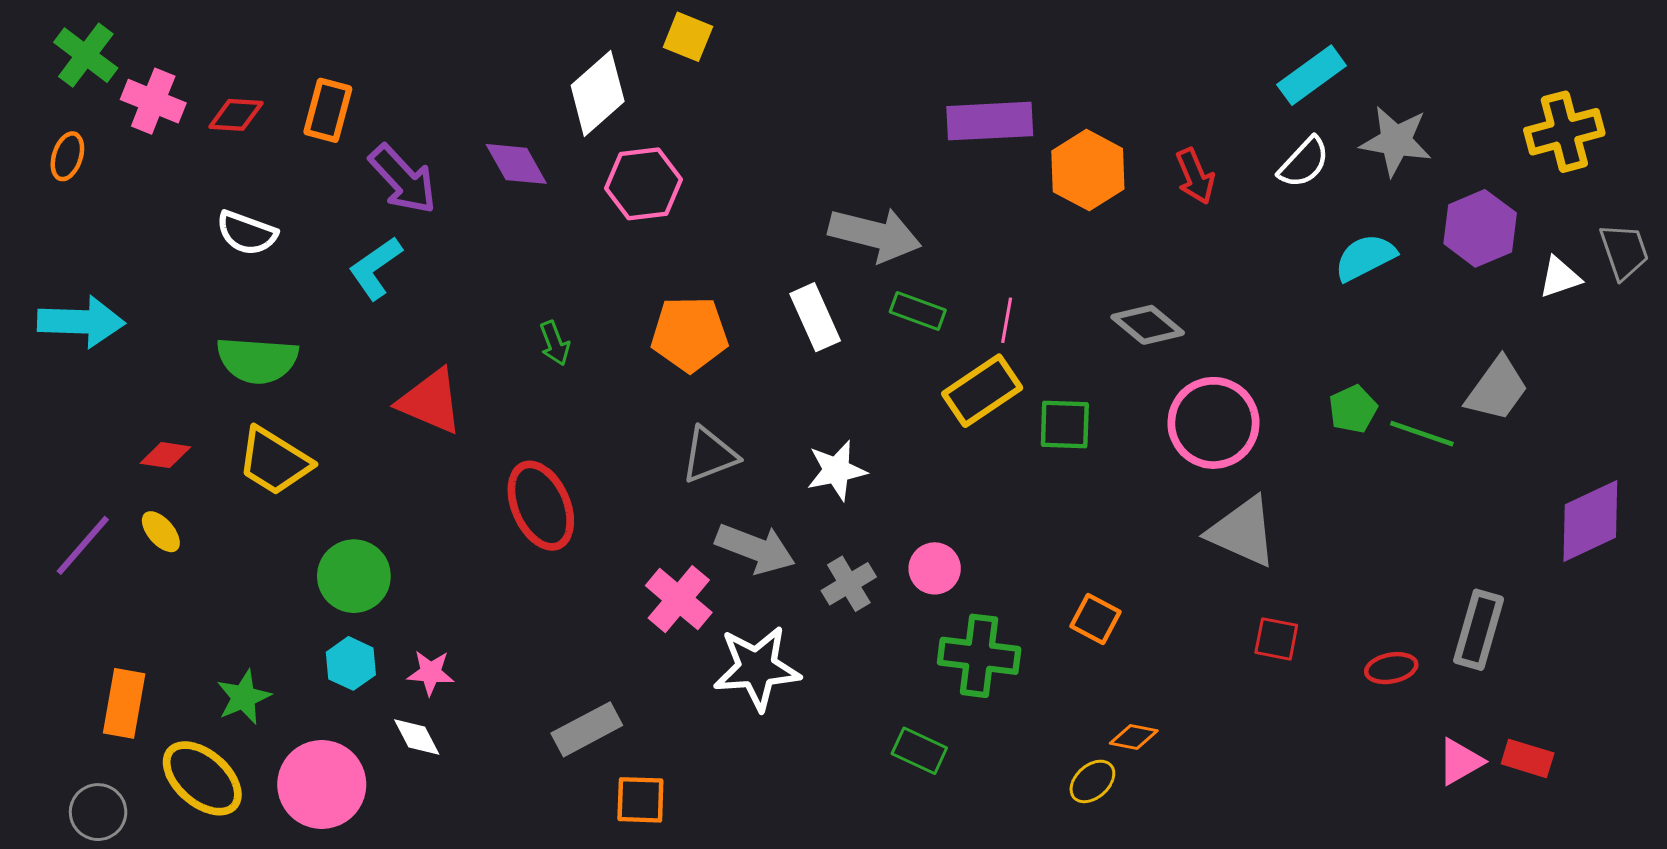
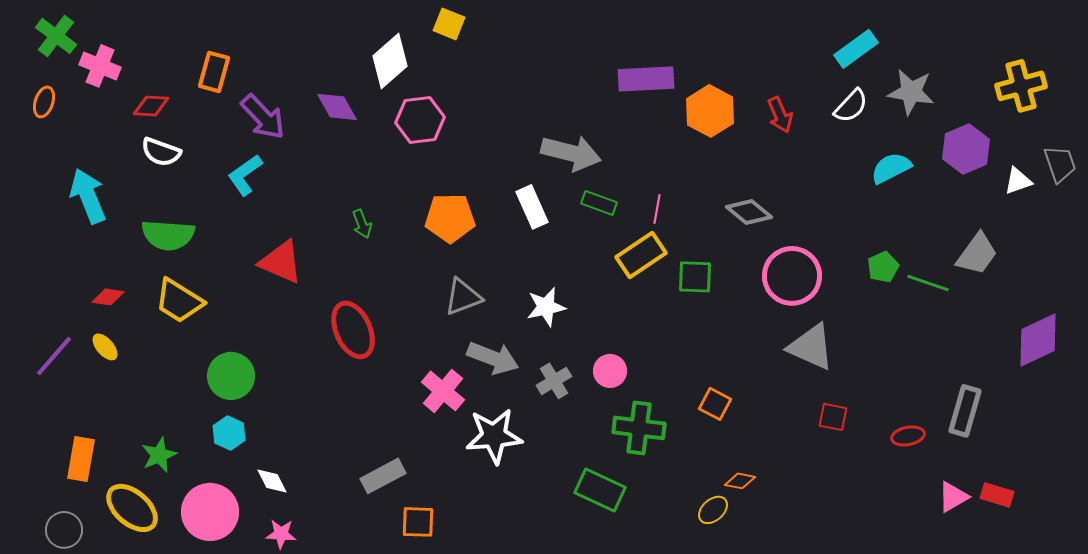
red diamond: (236, 115) -> (151, 106), moved
cyan arrow: (81, 322) -> (88, 196), moved, turned -114
pink star: (431, 673) -> (281, 534), moved
green rectangle: (919, 751) -> (600, 490), size x1.4

